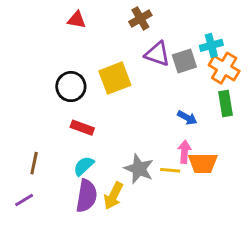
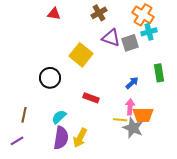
orange cross: (224, 68) -> (143, 15), moved
yellow square: (115, 78) -> (81, 55), turned -30
black circle: (71, 87) -> (50, 78), moved
blue arrow: (187, 118) -> (132, 83), turned -72
red rectangle: (82, 128) -> (91, 98), moved
gray star: (139, 169) -> (133, 128), moved

